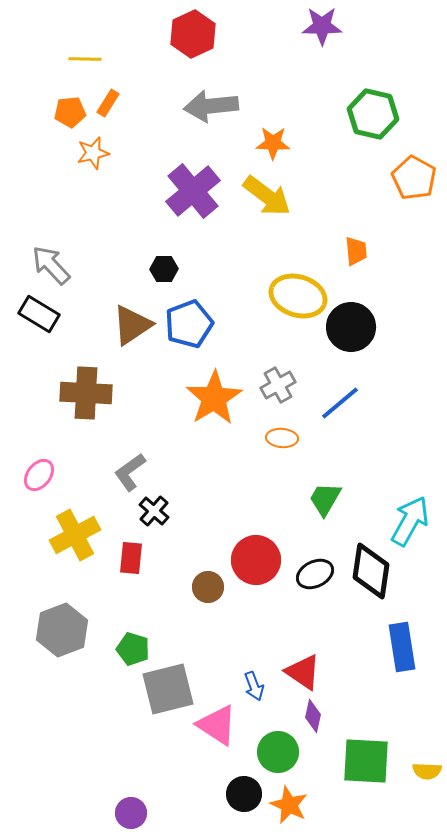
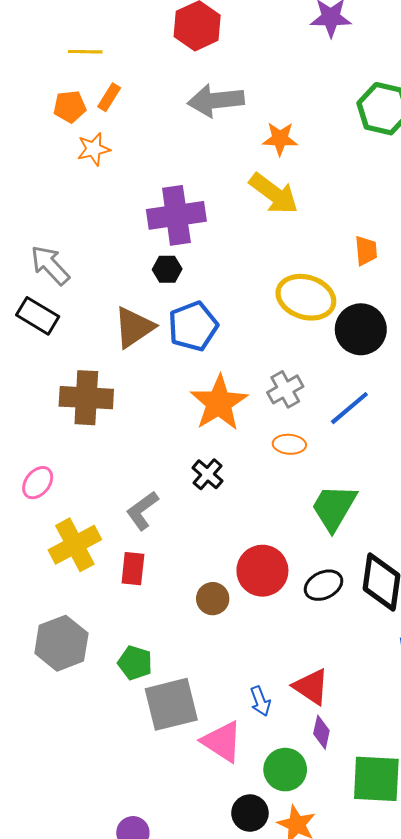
purple cross: (193, 191) -> (176, 215), moved, turned 32
gray L-shape: (130, 472) -> (142, 511), moved
green trapezoid: (325, 499) -> (334, 507), size x1.4
black cross: (154, 511) -> (208, 474), moved

